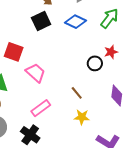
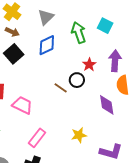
green arrow: (109, 18) -> (79, 33), turned -40
blue diamond: (75, 22) -> (47, 45), turned -35
brown line: (77, 93) -> (61, 88), moved

